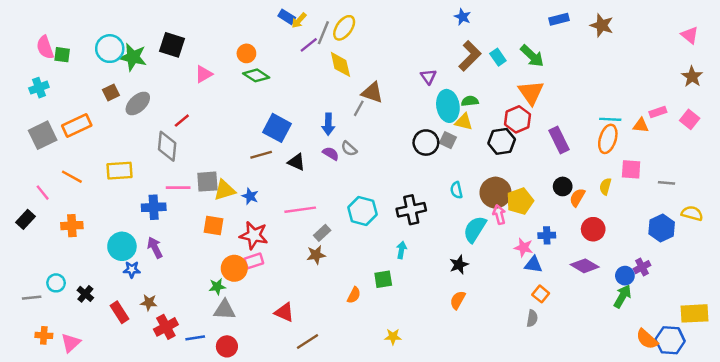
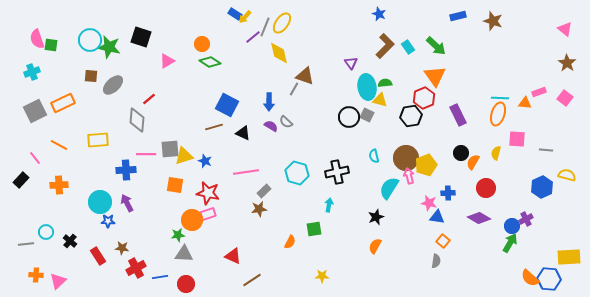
brown square: (111, 92) -> (91, 76), turned 32

